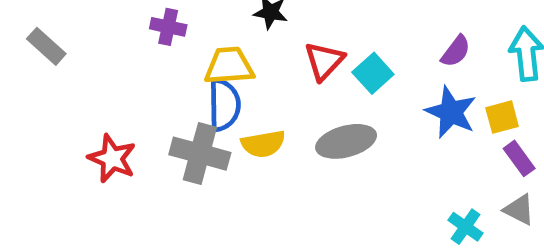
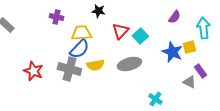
purple semicircle: (456, 51) -> (174, 17), moved
blue semicircle: (224, 105) -> (79, 49), turned 45
yellow square: (502, 117) -> (189, 47), moved
gray triangle: (519, 210) -> (189, 82), moved
cyan cross: (466, 227) -> (155, 99), moved

